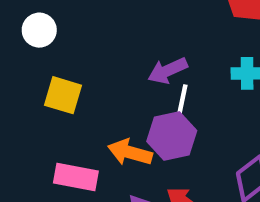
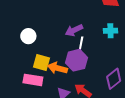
white circle: (39, 30) -> (28, 36), moved
yellow square: (63, 95) -> (41, 62), moved

